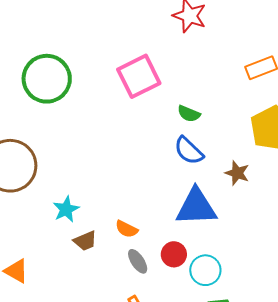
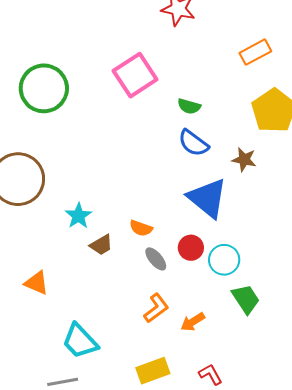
blue triangle: (196, 207) -> (207, 198), turned 48

